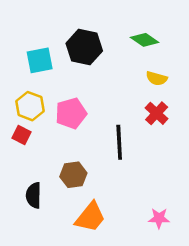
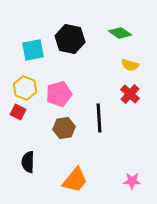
brown hexagon: (73, 175) -> (64, 128), moved

